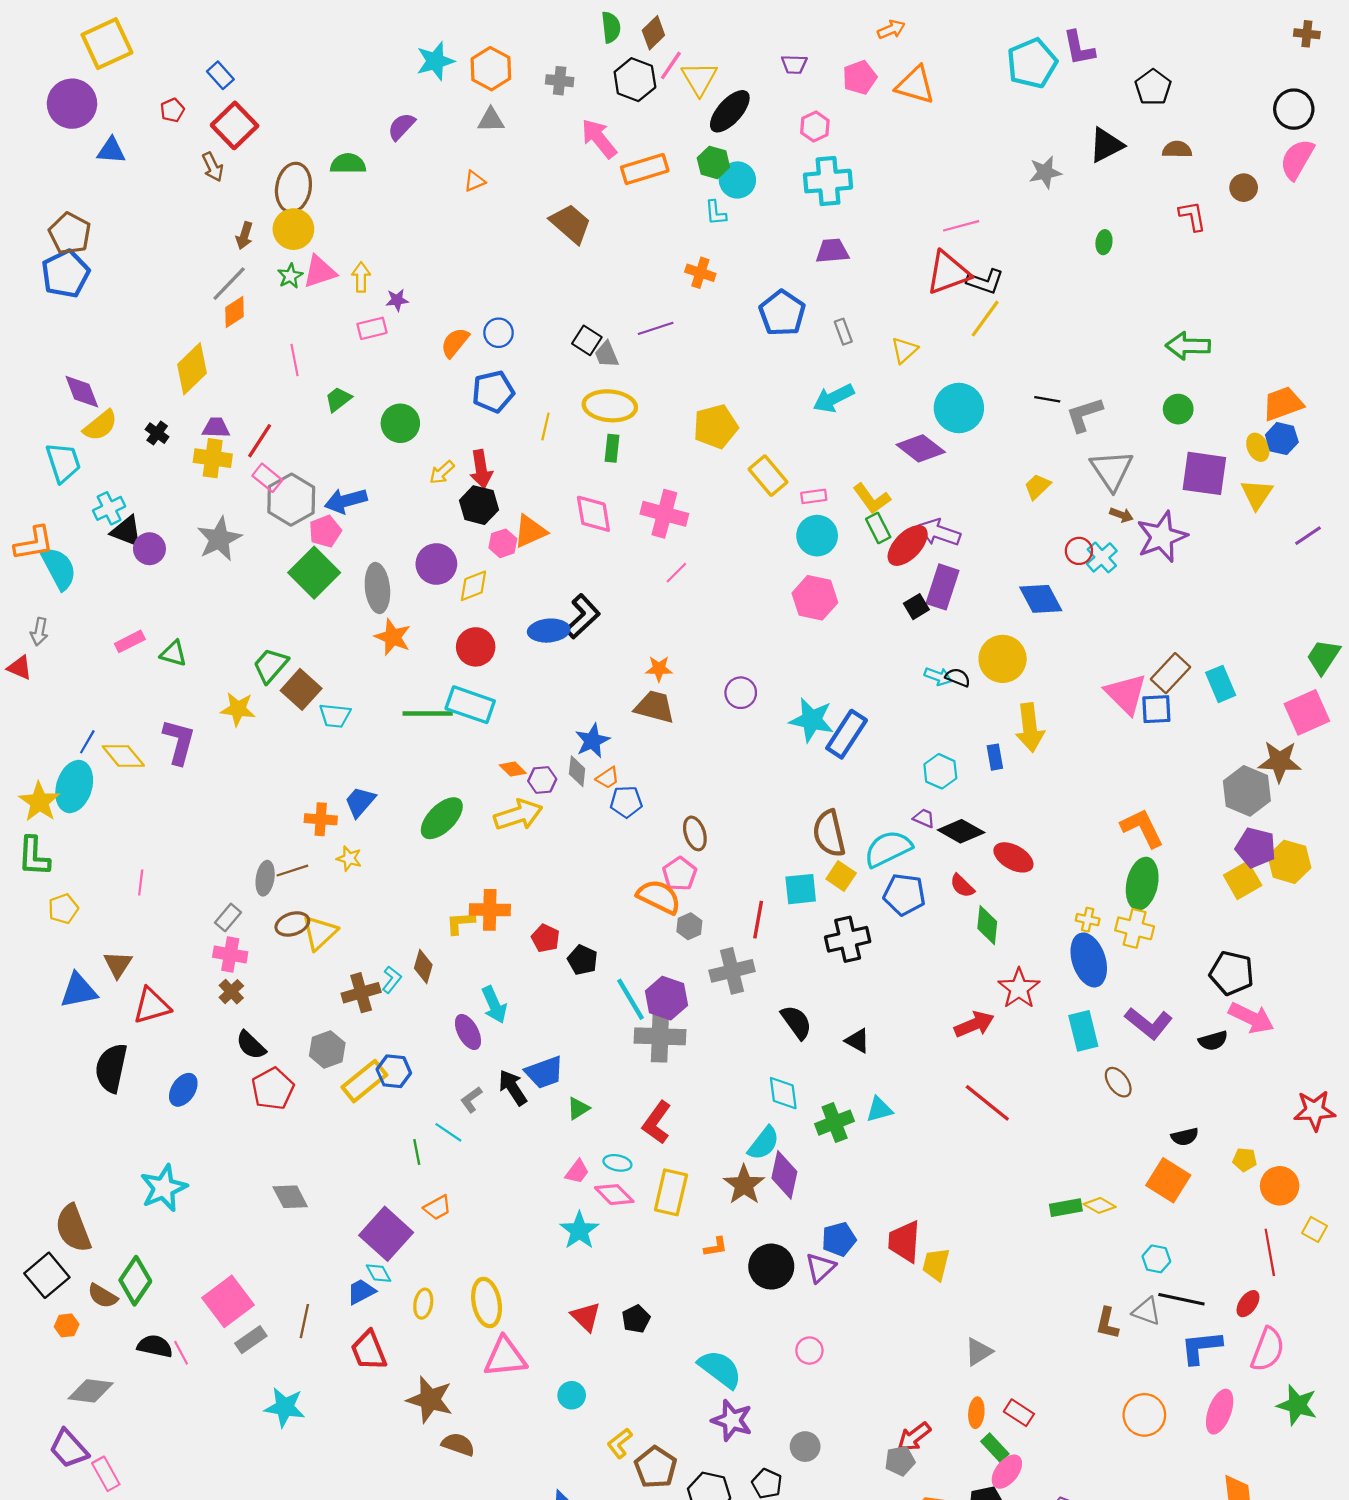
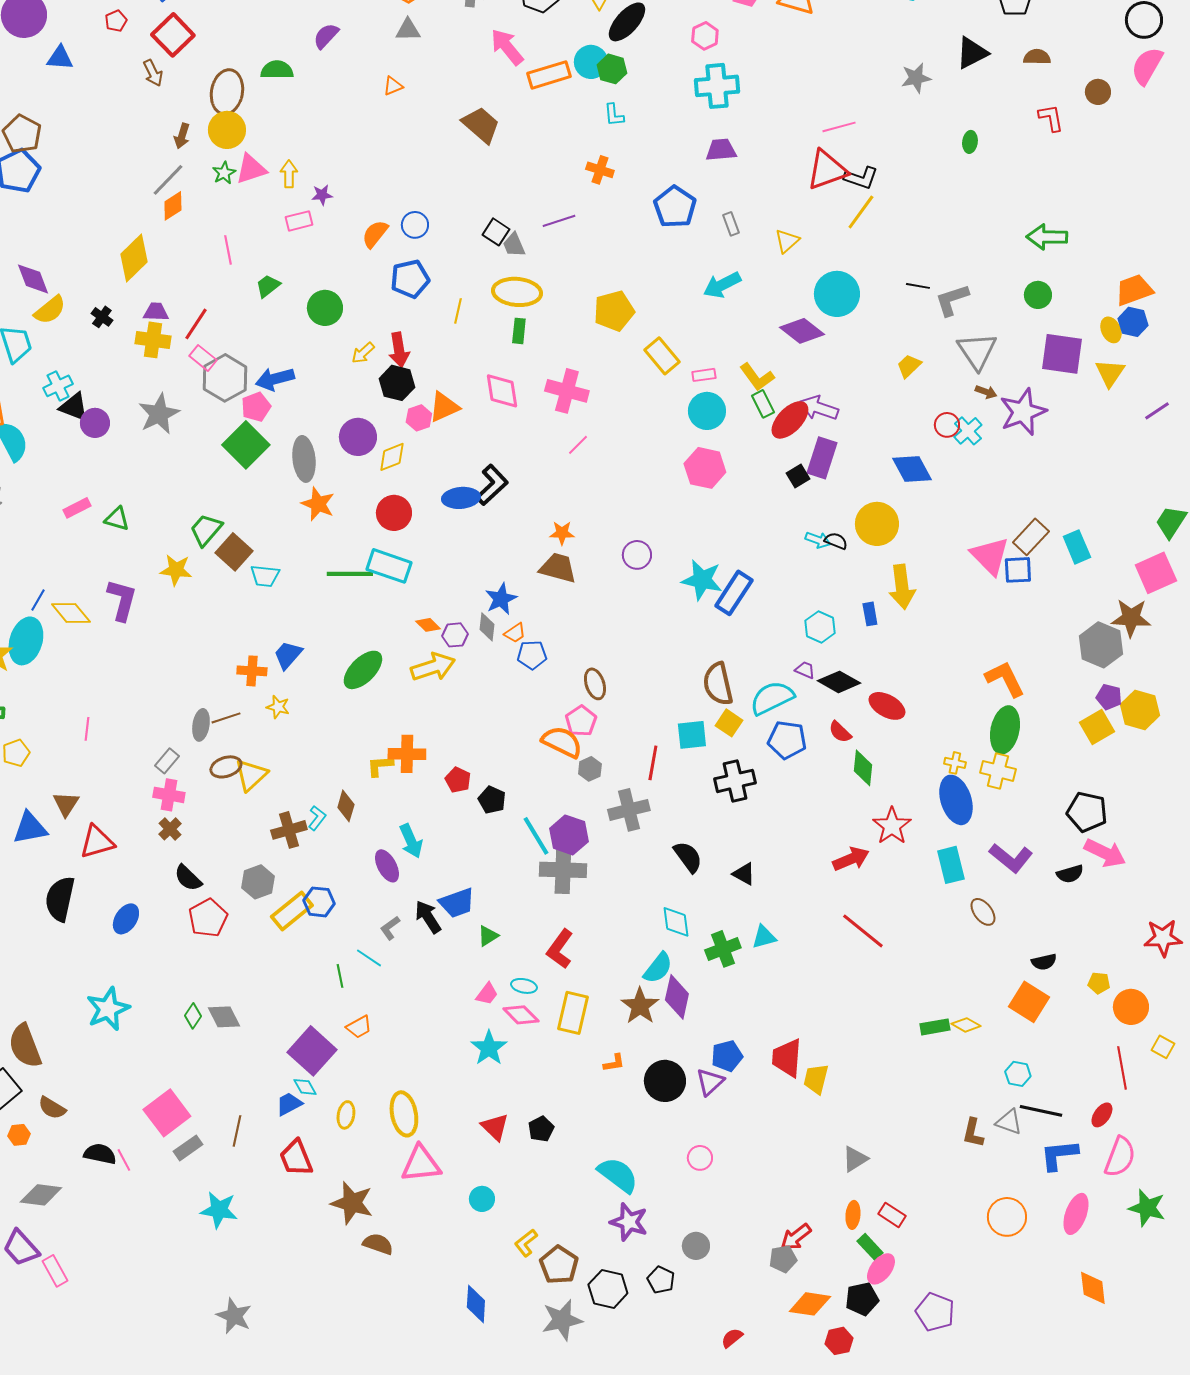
cyan circle: (737, 180) -> (591, 62), moved
purple pentagon: (1256, 848) -> (1109, 697), size x0.7
green diamond: (135, 1281) -> (193, 1016), moved, size x0.6

